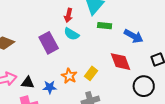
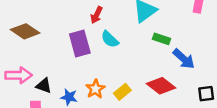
red arrow: (68, 15) -> (96, 15), moved
green rectangle: (105, 26) -> (162, 39), moved
red diamond: (121, 62) -> (161, 86), turned -45

